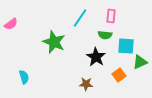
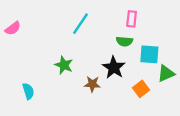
cyan line: (80, 18) -> (81, 24), moved
green star: (54, 42) -> (64, 65), moved, size x0.7
brown star: (86, 84) -> (92, 84), moved

